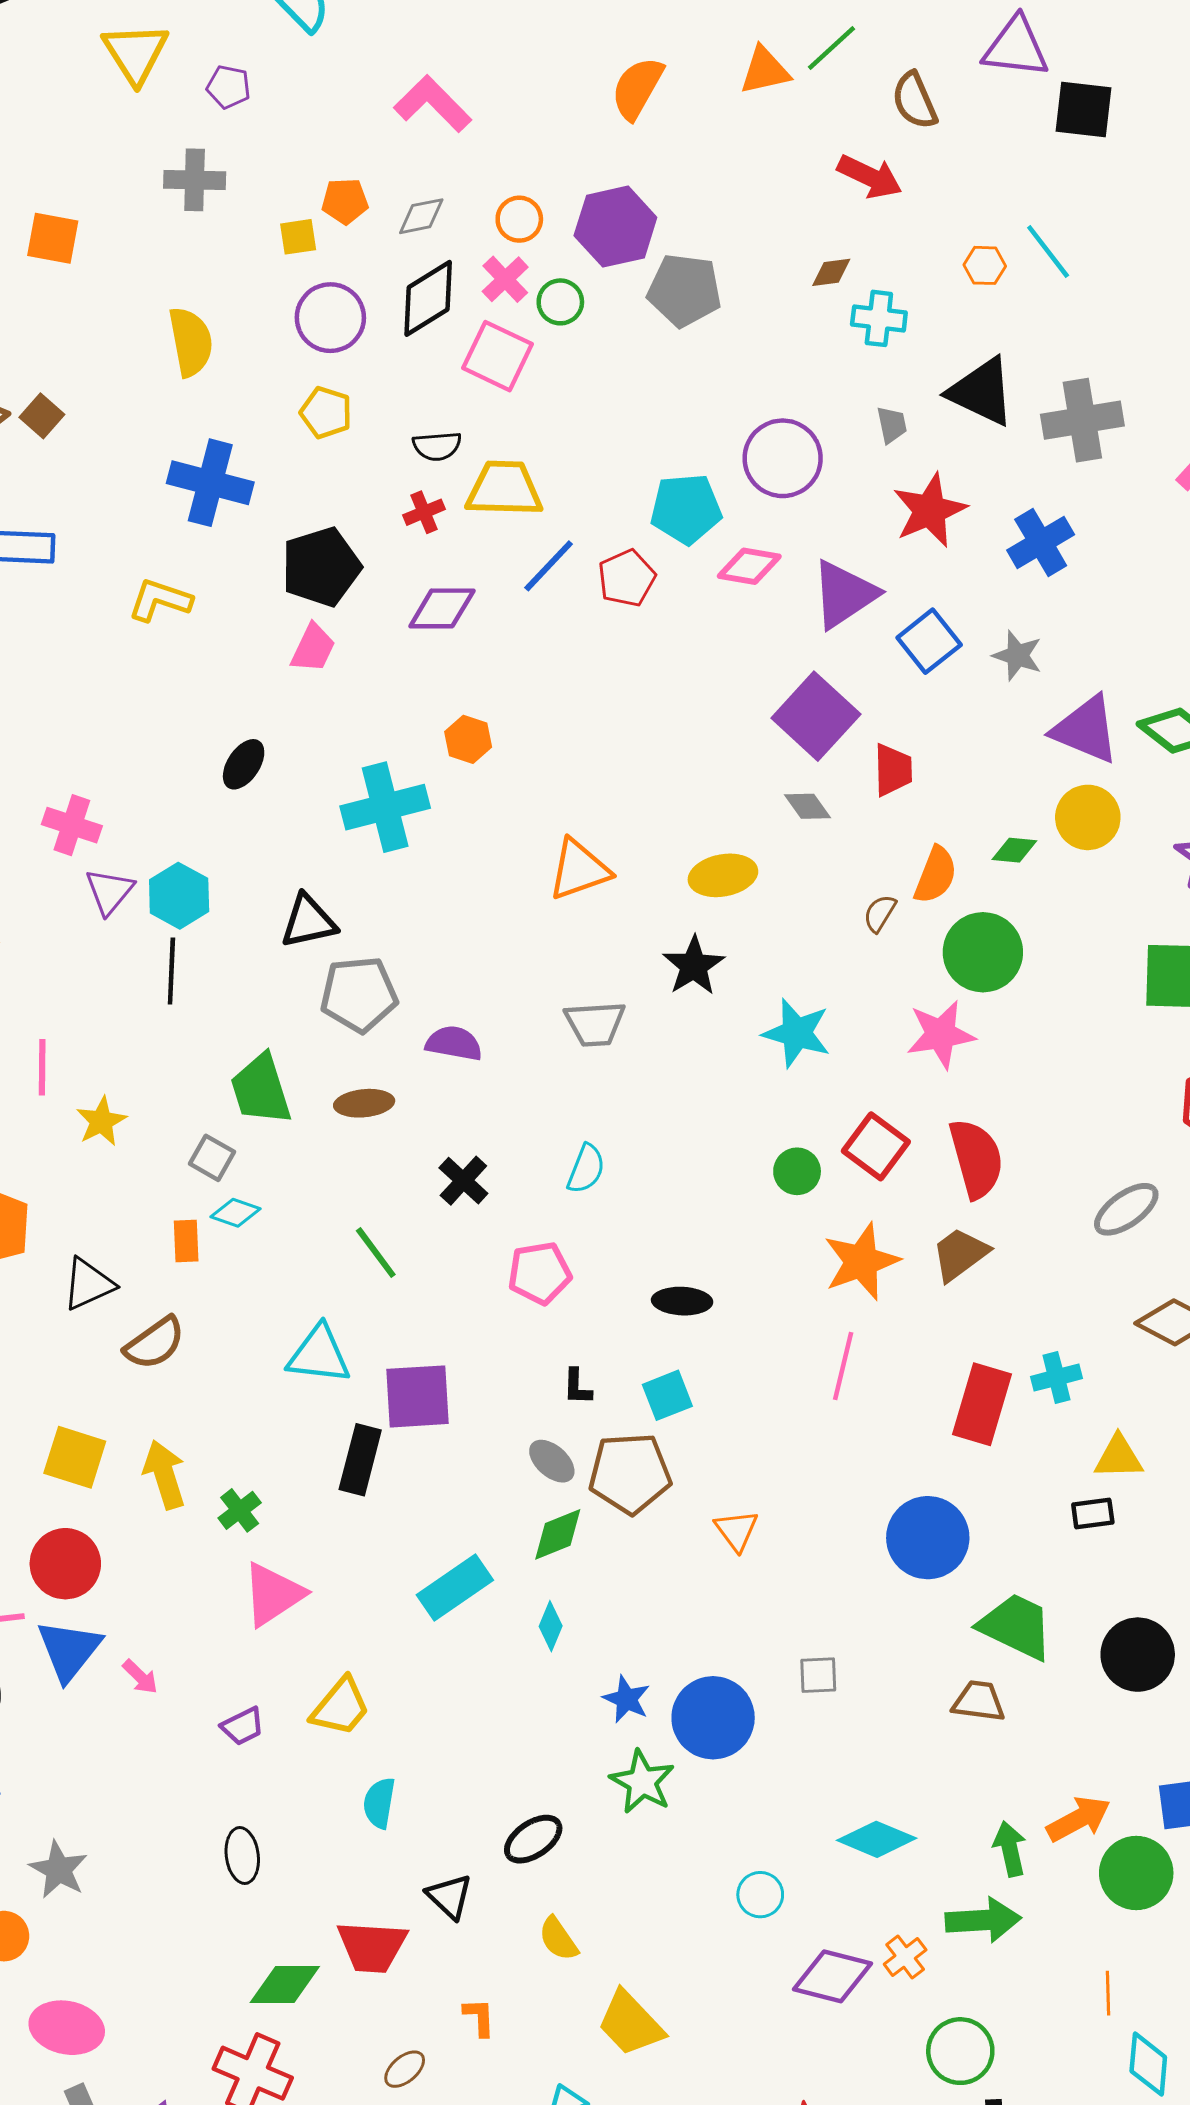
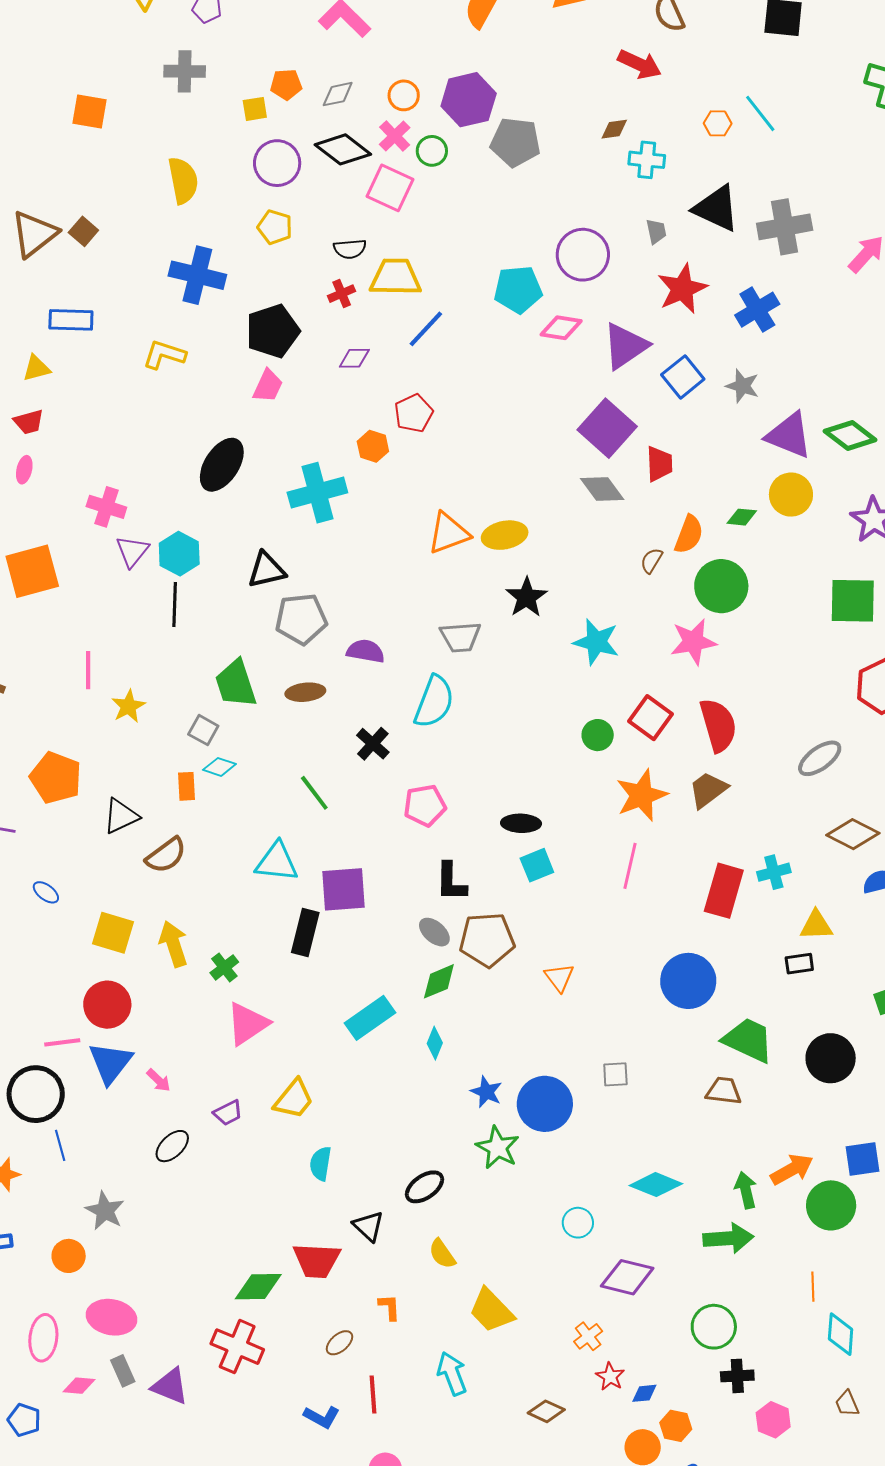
black diamond: (428, 298) -> (343, 149), turned 70
red pentagon: (627, 578) -> (414, 413), moved
purple diamond: (442, 608) -> (354, 358), size x0.7
black ellipse: (244, 764) -> (222, 465), size x1.6
gray diamond: (807, 806) -> (602, 489), size x1.4
yellow ellipse: (723, 875) -> (505, 535), moved
cyan semicircle: (586, 1169) -> (434, 702), moved, size x1.6
black L-shape: (577, 1387) -> (451, 882), size x1.6
cyan square: (667, 1395) -> (537, 865), moved
black ellipse: (242, 1856) -> (172, 1146), moved, turned 54
orange cross: (905, 1957) -> (588, 1336), moved

